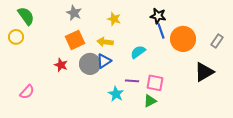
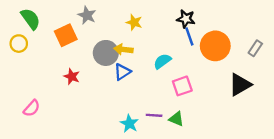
orange square: (75, 40) -> (66, 35), moved
gray circle: (90, 64) -> (106, 53), moved
purple line: (132, 81) -> (154, 115), moved
pink square: (155, 83) -> (182, 86), moved, turned -30
cyan star: (116, 94) -> (129, 124), moved
green triangle: (150, 101) -> (176, 119), turned 48

